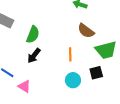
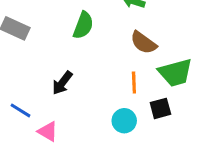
green semicircle: (33, 35) -> (83, 25), moved
orange line: (70, 54) -> (134, 82), moved

